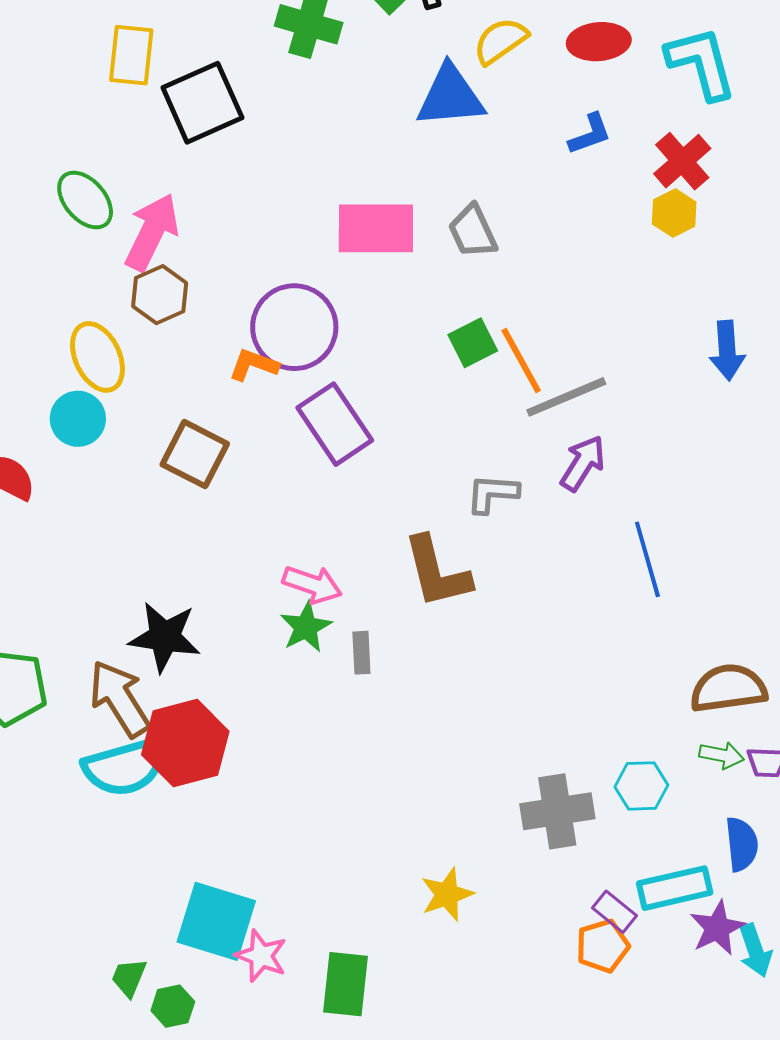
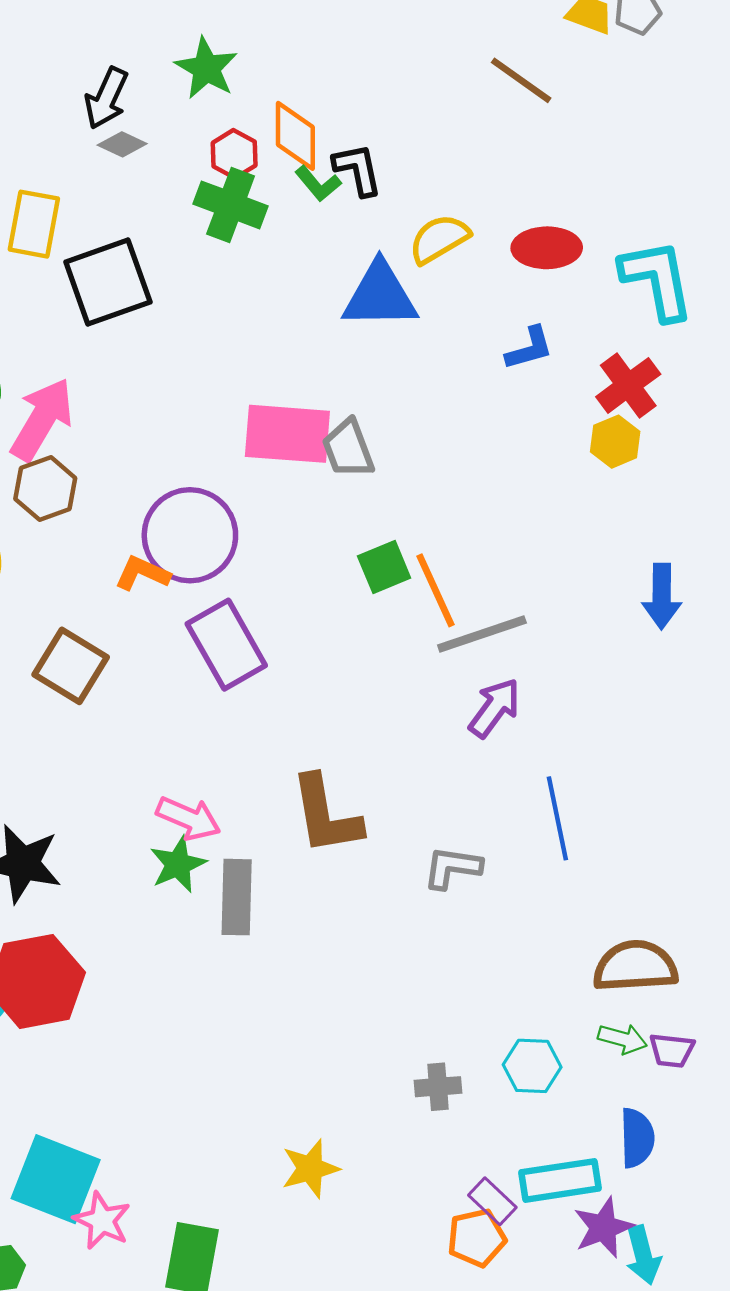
gray trapezoid: (473, 231) -> (348, 449), moved
gray L-shape: (492, 494) -> (452, 868), moved
gray rectangle: (361, 653) -> (237, 897), size x1.6
gray cross: (557, 811) -> (438, 1087), size x0.6

